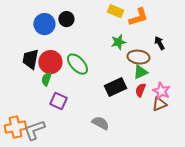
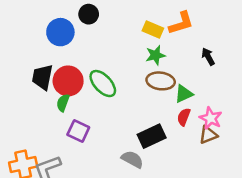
yellow rectangle: (115, 11) -> (153, 30), moved
black circle: (66, 19) -> (89, 14), moved
brown ellipse: (138, 57) -> (161, 81), moved
black rectangle: (115, 87) -> (152, 136), moved

